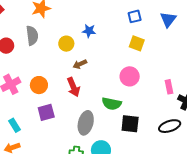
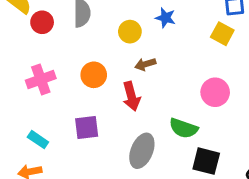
yellow square: (137, 43) -> (222, 34), moved
orange circle: (39, 85) -> (94, 75), moved
cyan rectangle: (14, 125) -> (38, 140), turned -32

